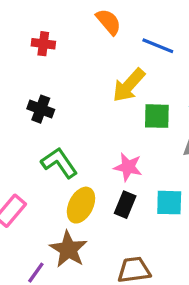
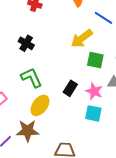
pink star: (128, 167) -> (94, 91), moved
black rectangle: (125, 205) -> (70, 88), moved
brown star: (68, 249) -> (28, 131), turned 30

